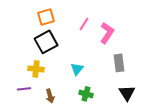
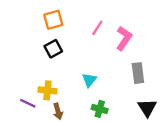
black square: (46, 42) -> (53, 49), size x0.7
yellow cross: (36, 69) -> (47, 90), moved
purple line: (24, 89) -> (28, 103), turned 32

